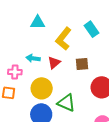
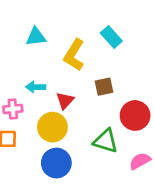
red triangle: (54, 63) -> (65, 101), moved
green triangle: (66, 103) -> (106, 141), moved

